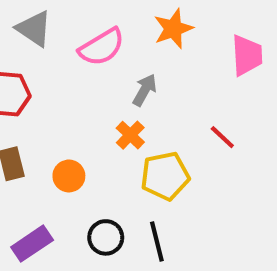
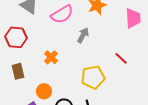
orange cross: (130, 135) -> (51, 57), moved
orange circle: (69, 176) -> (44, 91), moved

